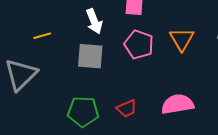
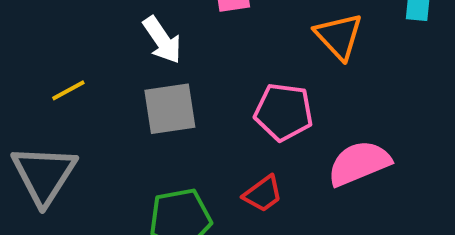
pink pentagon: (139, 44) -> (284, 112), moved

